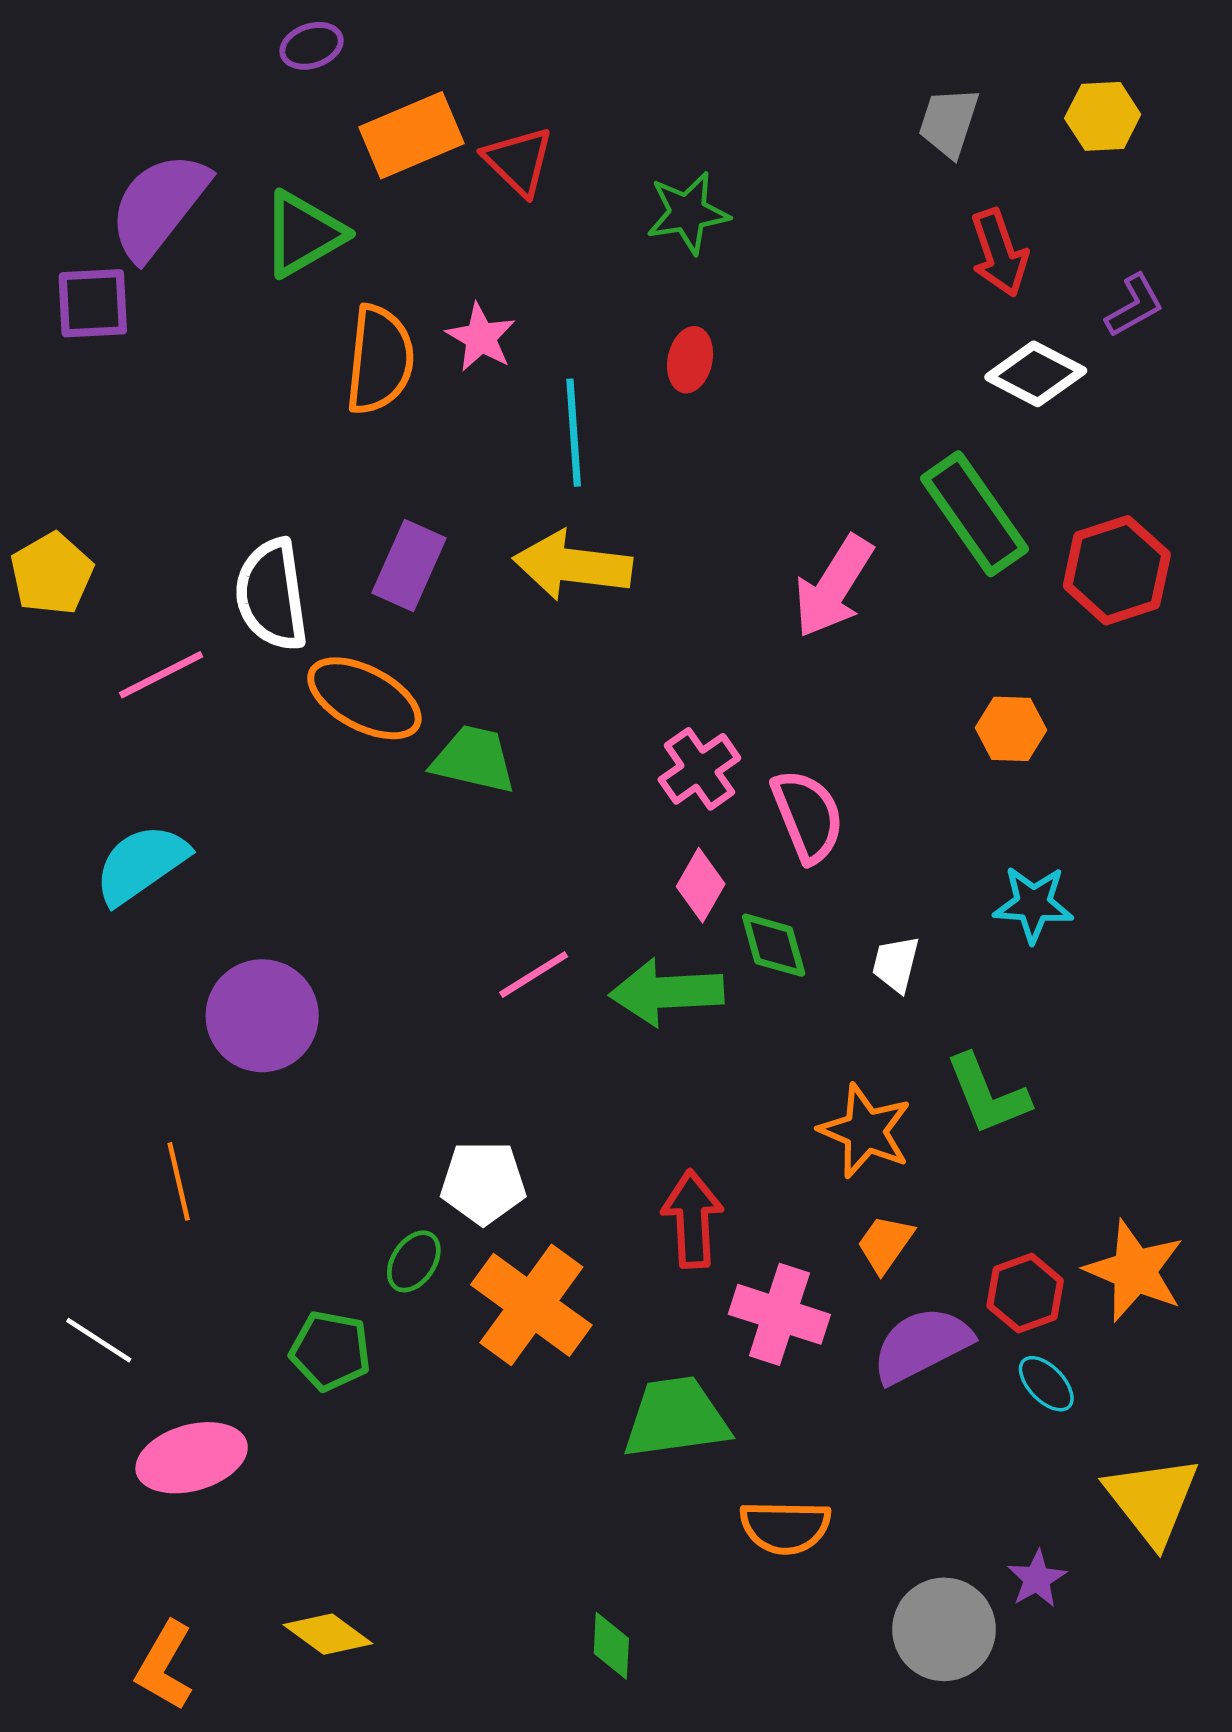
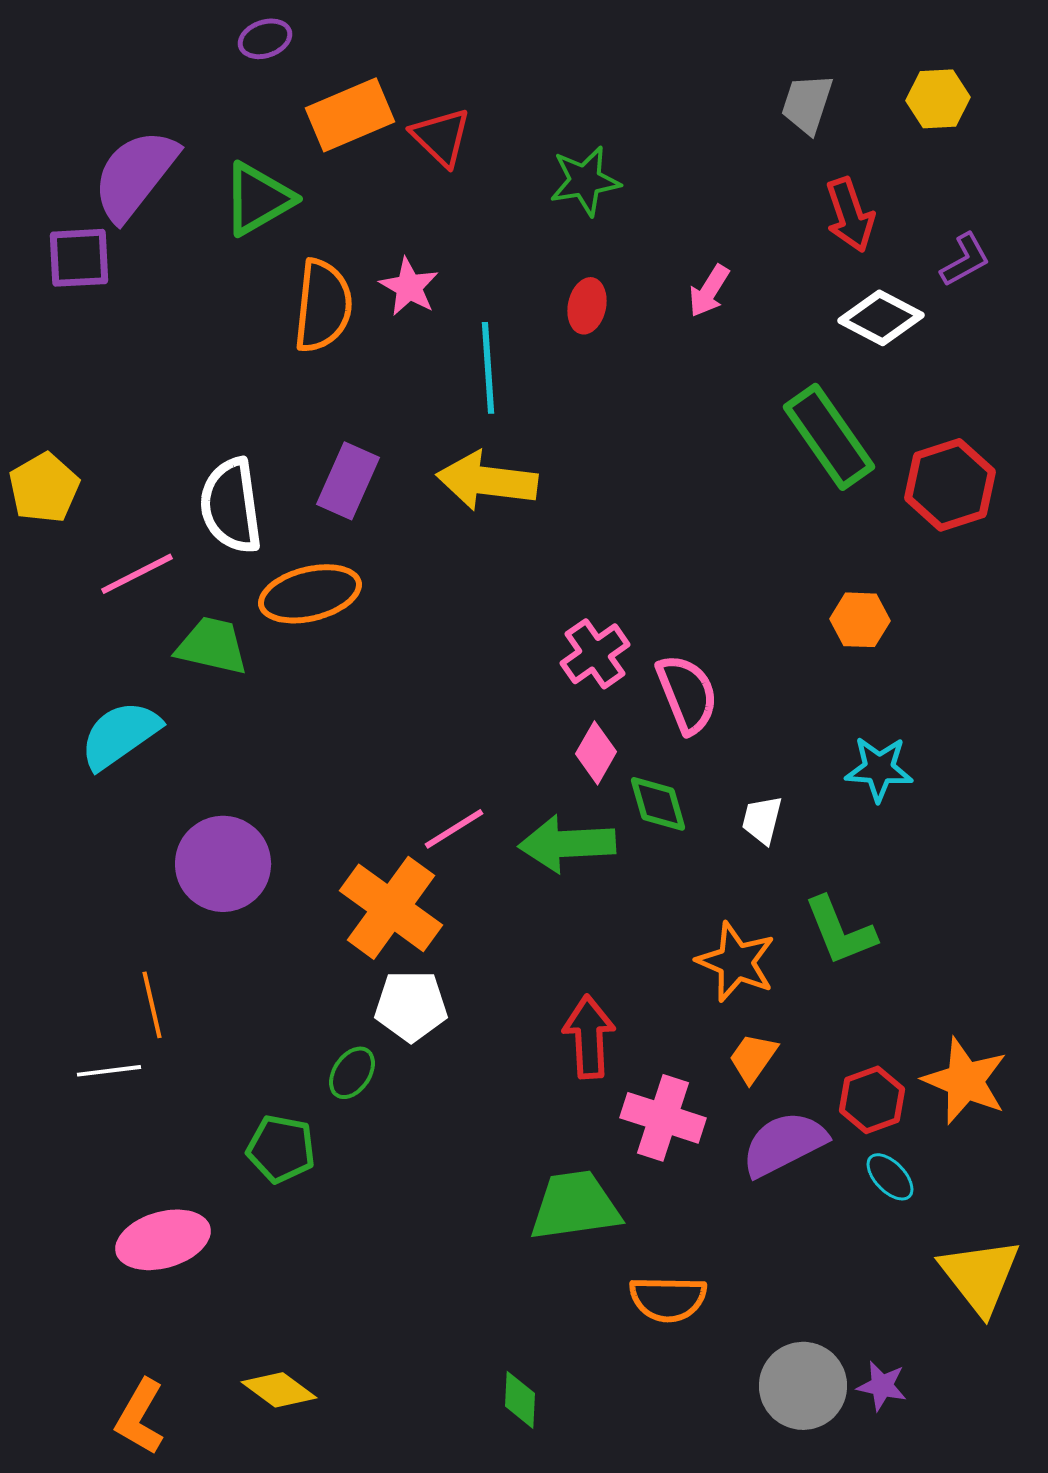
pink arrow: (833, 587) -> (709, 291), moved, size x0.6
orange ellipse: (364, 698) -> (310, 594), turned -42
green trapezoid: (474, 759) -> (212, 646), moved
orange cross: (531, 1305) -> (391, 908), moved
white line: (99, 1340) -> (109, 1071), moved, turned -40
purple star: (1037, 1579) -> (882, 1386), moved, turned -30

